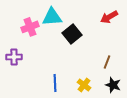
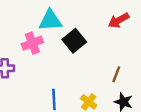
pink cross: (30, 27) -> (32, 43), moved

